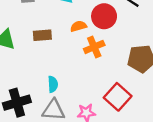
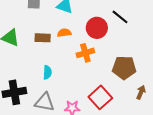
orange semicircle: (78, 26) -> (64, 33), moved
cyan semicircle: (53, 84) -> (47, 72), moved

